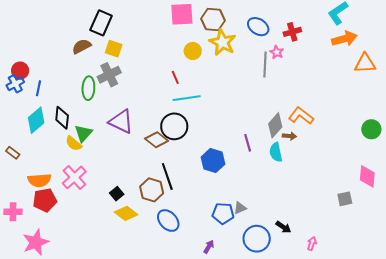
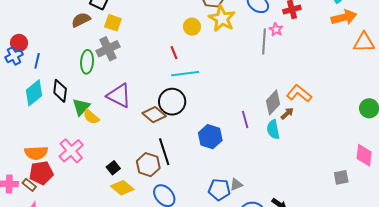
brown arrow: (289, 136) -> (287, 113), turned -48
yellow semicircle: (74, 143) -> (91, 117), moved
brown rectangle: (13, 153) -> (29, 185), moved

